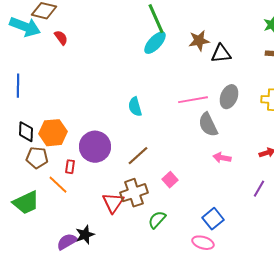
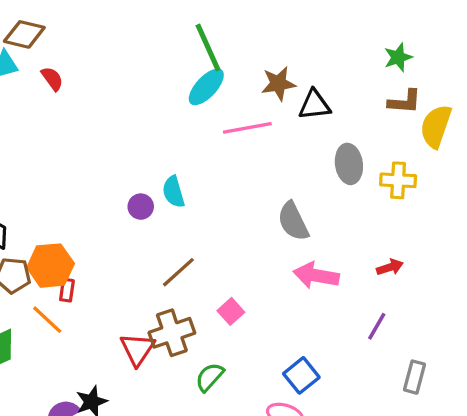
gray ellipse: (229, 97) -> (349, 164), moved, turned -30
pink line: (193, 100) -> (247, 128), moved
orange hexagon: (53, 133) -> (51, 266), moved
purple circle: (95, 147) -> (141, 207), moved, size x0.5
pink arrow: (222, 158) -> (316, 275), size x1.5

